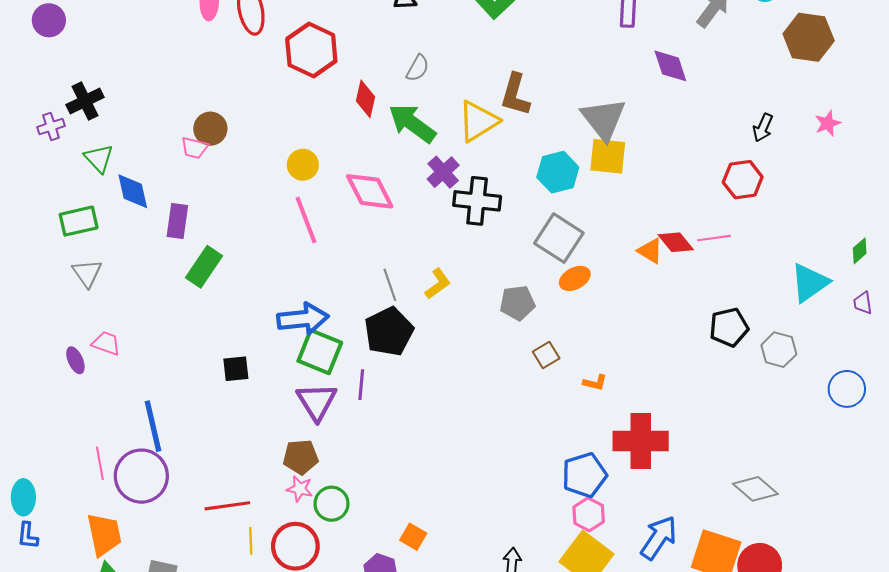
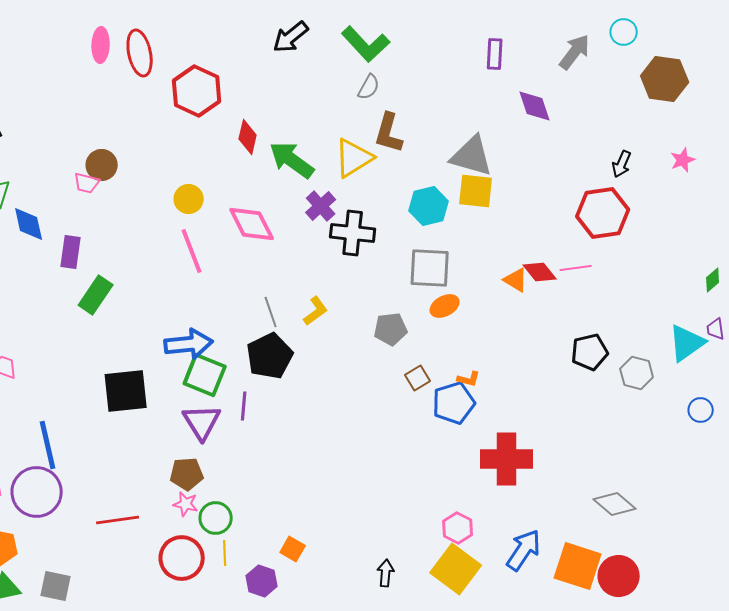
gray semicircle: (418, 68) -> (369, 87), moved
gray triangle: (604, 119) -> (472, 156), turned -36
red hexagon: (743, 180) -> (603, 213), size x1.4
gray square: (559, 238) -> (430, 268), turned -30
cyan triangle: (810, 283) -> (687, 343), moved
black square: (236, 369) -> (126, 391), size x1.8
orange L-shape: (595, 383) -> (469, 379), moved
blue circle: (847, 389) -> (701, 410), size x0.7
blue pentagon: (584, 475) -> (454, 403), moved
yellow line: (251, 541) -> (225, 553), moved

